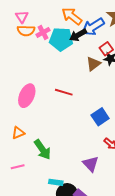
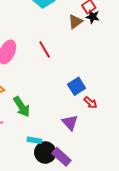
red line: (64, 92) -> (45, 49), turned 42
blue square: (100, 117) -> (77, 86), moved

